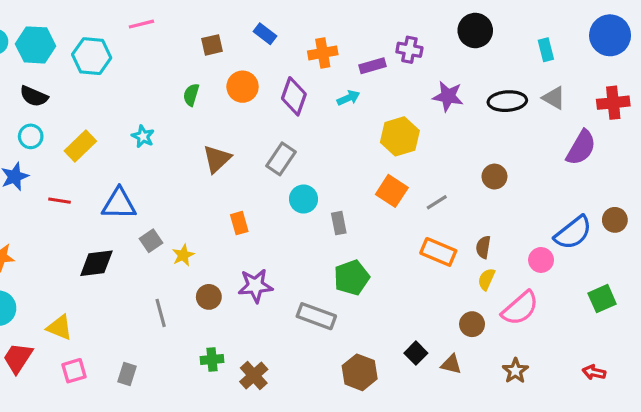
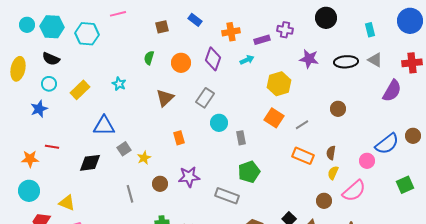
orange circle: (243, 87) -> (181, 63), moved
red line: (60, 201) -> (52, 147), moved

